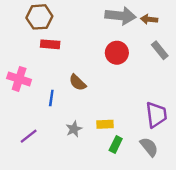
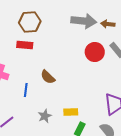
brown hexagon: (39, 17) -> (30, 22), moved
red circle: (117, 53) -> (95, 52), moved

